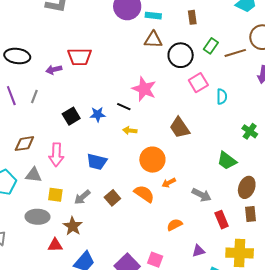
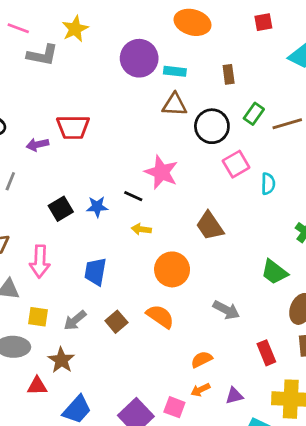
blue trapezoid: (97, 162) -> (95, 272), turned 85
orange arrow: (169, 183) -> (200, 390), moved
gray arrow: (201, 195) -> (226, 310), moved

